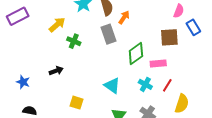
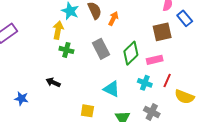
yellow arrow: (57, 25) -> (58, 30), moved, turned -30
gray rectangle: (108, 34) -> (101, 49), moved
black arrow: (56, 71) -> (53, 82), turned -128
yellow square: (77, 103) -> (87, 111), moved
yellow semicircle: (182, 104) -> (184, 97), turned 102

